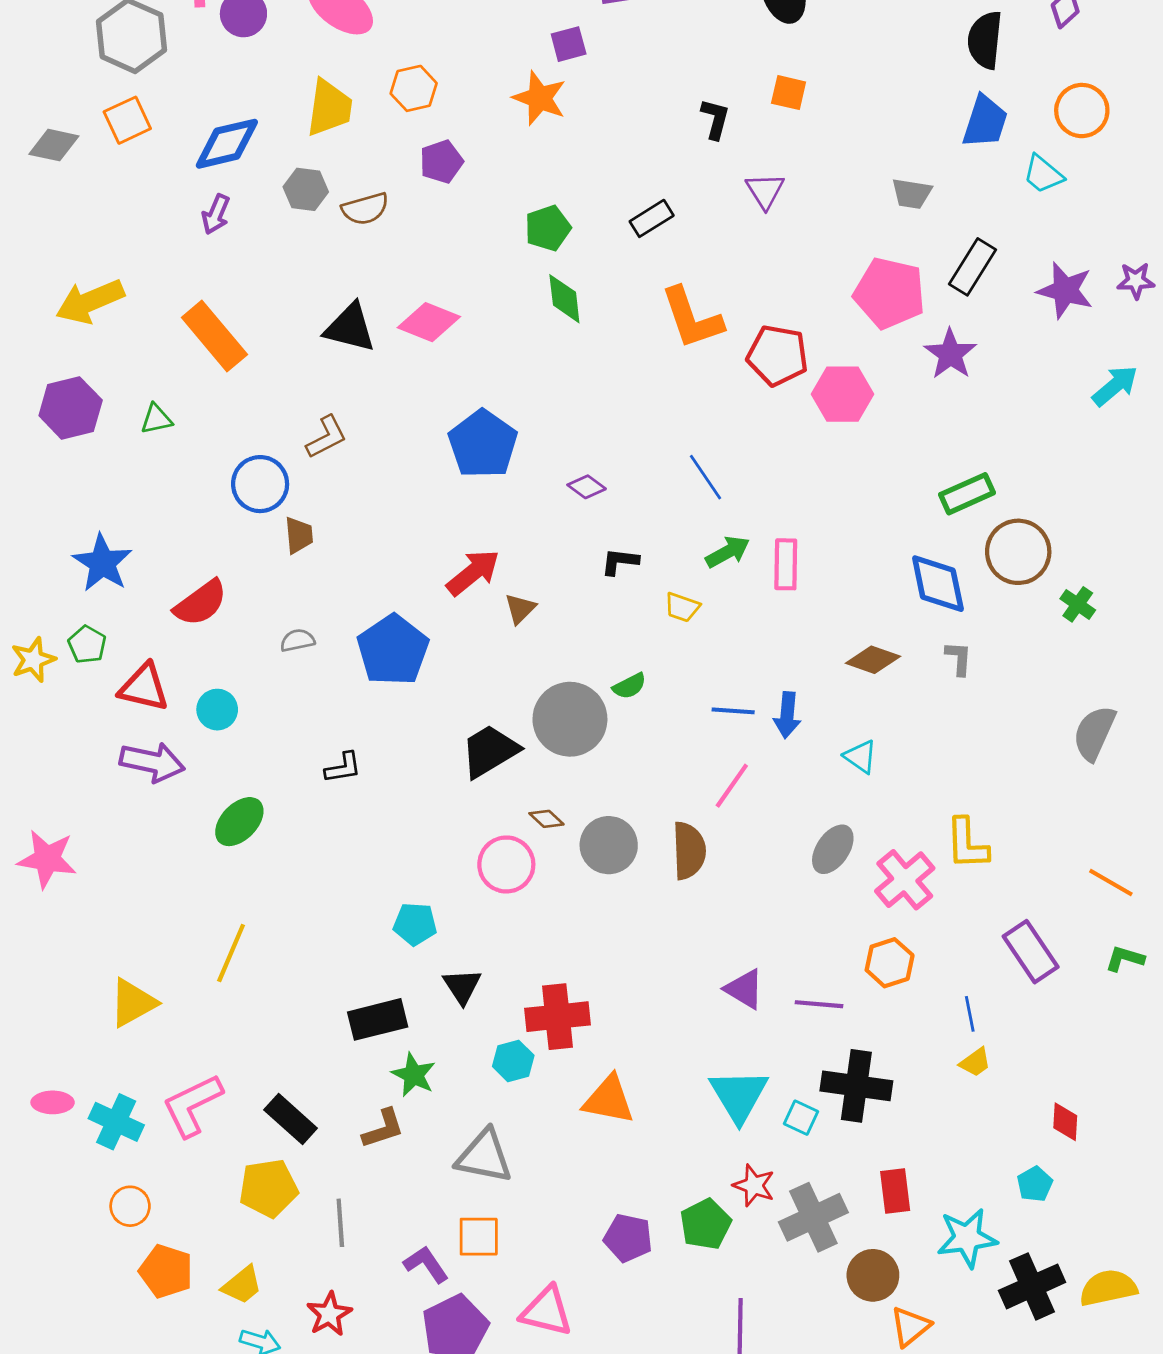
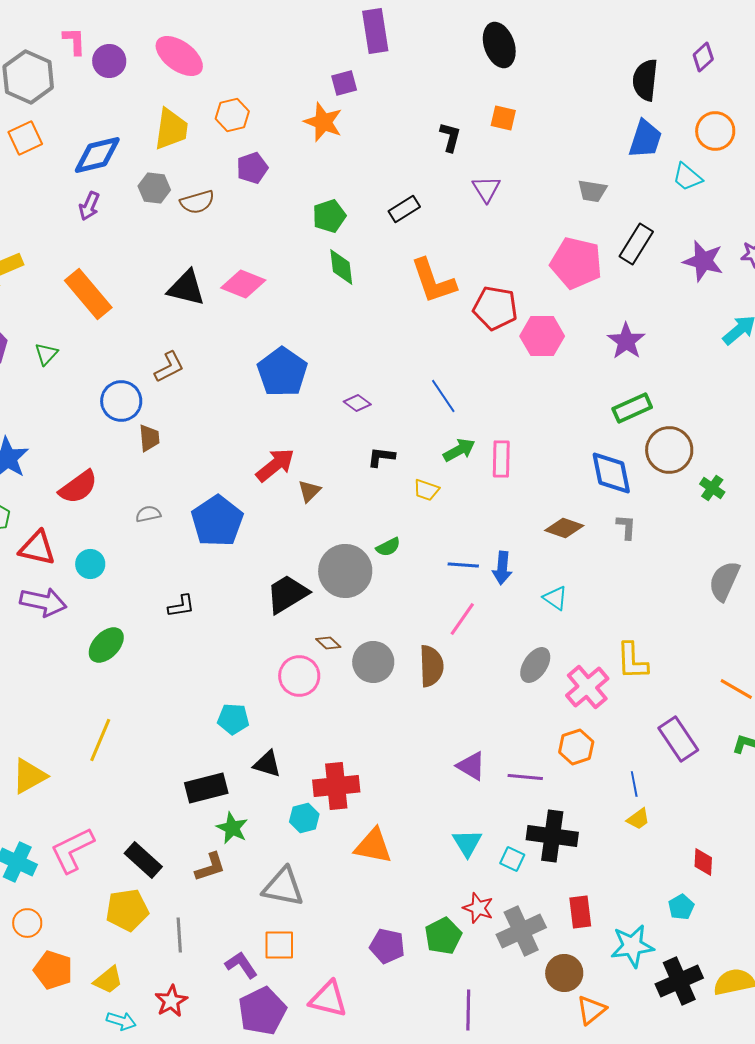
purple star: (950, 354) -> (626, 341), moved
green triangle: (156, 419) -> (46, 354), turned -35
black triangle: (462, 986) -> (267, 764), turned -40
cyan triangle: (739, 1096) -> (467, 843), size x0.7

